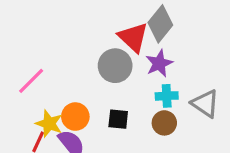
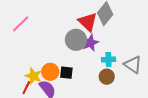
purple star: (159, 63) -> (90, 43), moved
pink line: (31, 81) -> (21, 24), moved
black square: (118, 119) -> (66, 73), moved

